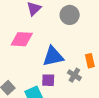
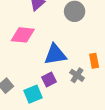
purple square: (48, 80) -> (49, 79), turned -32

